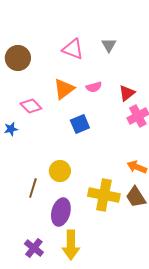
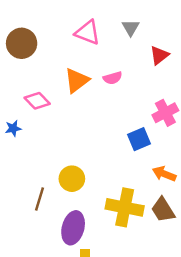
red triangle: (127, 93) -> (159, 55), moved
blue square: (80, 124) -> (139, 139), moved

